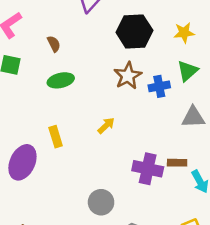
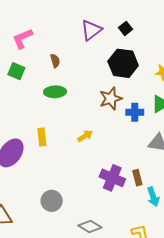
brown rectangle: (177, 163) -> (137, 178), turned 63
gray circle: (101, 202) -> (52, 201), moved

